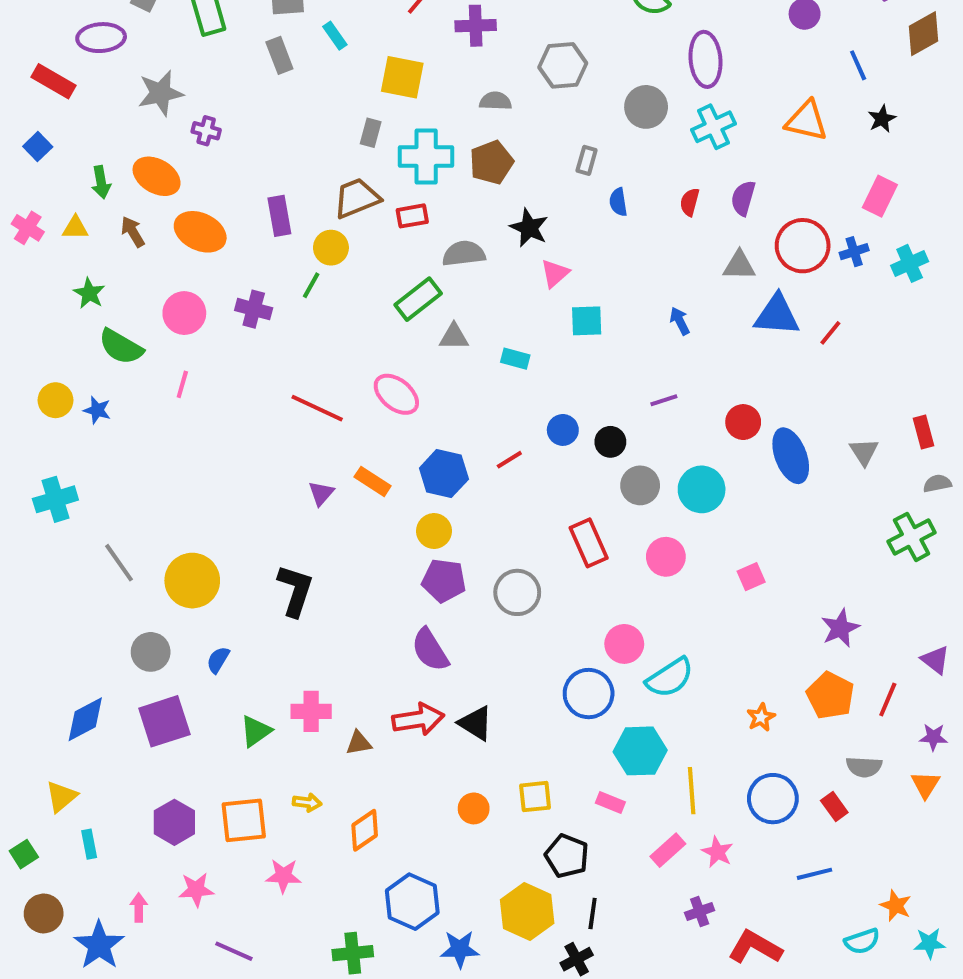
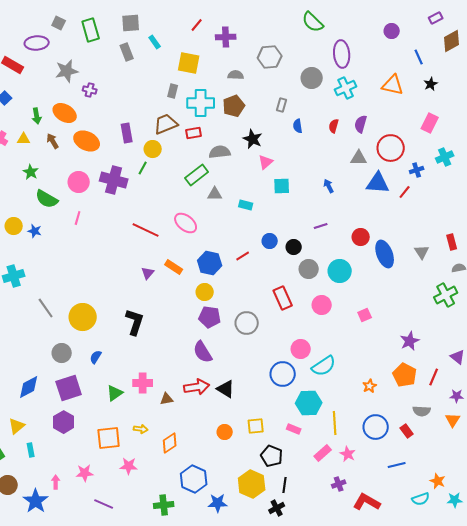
blue cross: (854, 252) -> (417, 170), moved
purple cross: (254, 309) -> (114, 180), size x1.5
purple hexagon: (174, 822) -> (64, 422), moved

